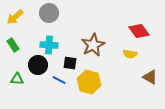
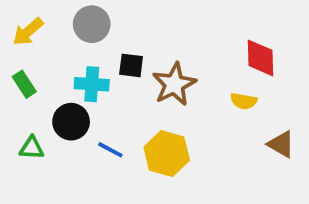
red diamond: (139, 31) -> (260, 58), turned 35
black square: (70, 63) -> (131, 65), moved

